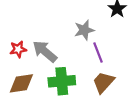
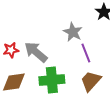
gray star: (84, 30) -> (73, 32), turned -30

